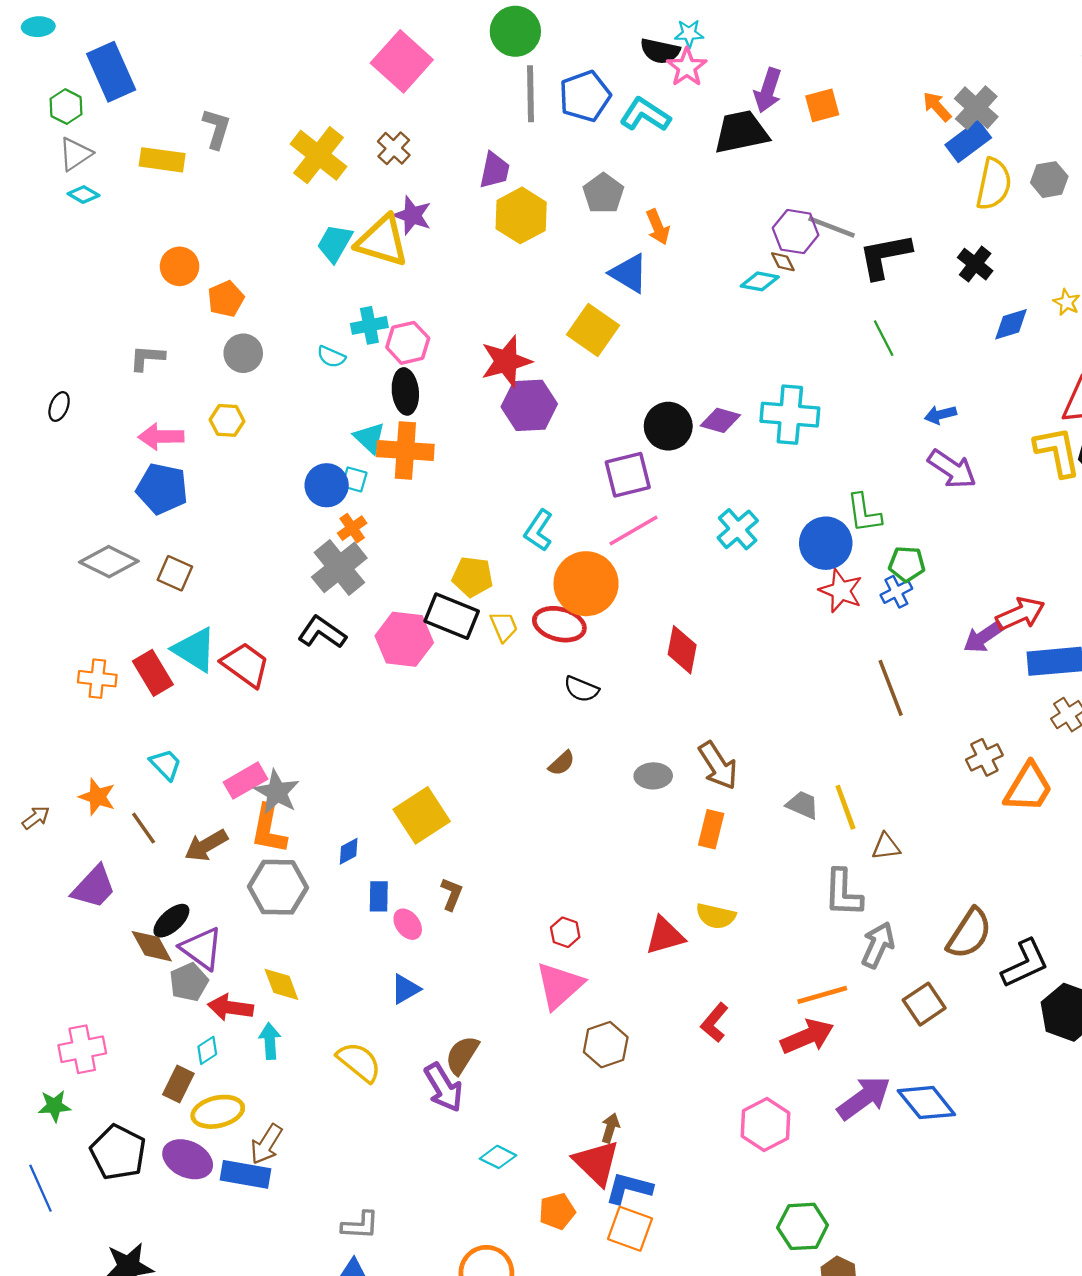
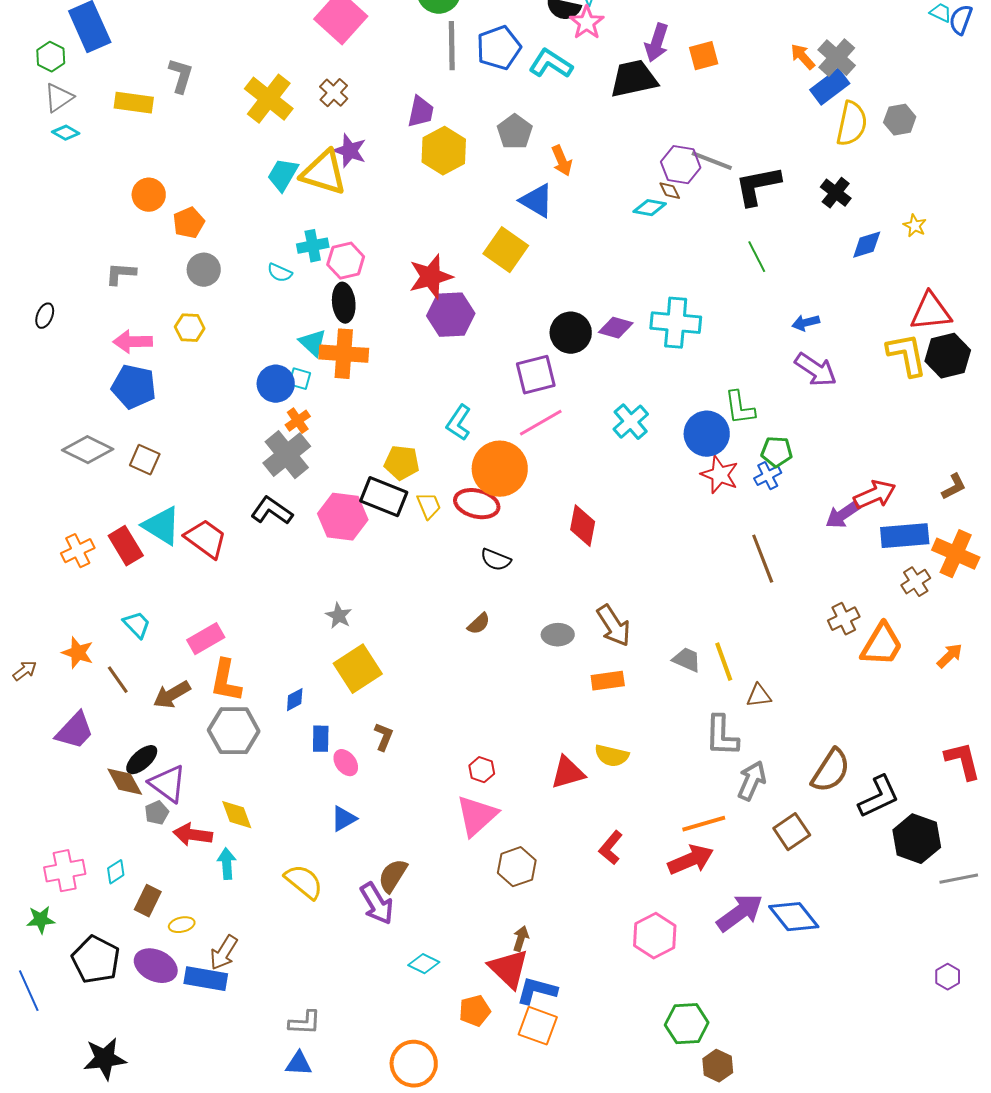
orange cross: (97, 679) -> (78, 551), turned -32
gray star: (277, 792) -> (339, 616), moved, size x0.7
orange rectangle: (711, 829) -> (608, 681), turned 68
gray pentagon: (189, 982) -> (157, 813), size x0.7
cyan diamond: (207, 1050) -> (116, 872), moved
yellow ellipse: (218, 1112) -> (182, 925), size x0.6

